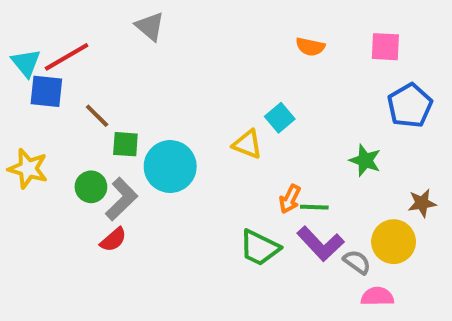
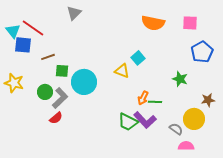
gray triangle: (150, 26) -> (74, 13), turned 35
orange semicircle: (310, 47) -> (153, 23), size x1.6
red line: (67, 57) -> (33, 28), turned 65
brown line: (97, 116) -> (48, 57), turned -64
purple L-shape: (320, 244) -> (145, 120), moved

